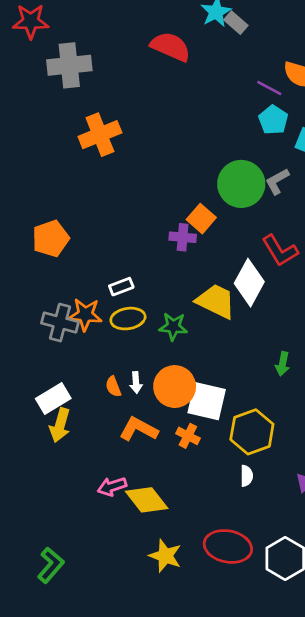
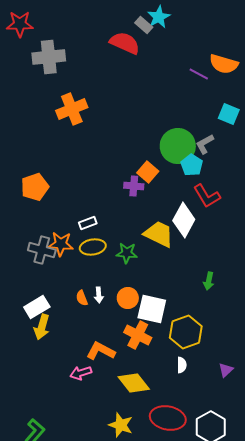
gray rectangle: (236, 23) -> (144, 25), moved
cyan pentagon: (273, 120) -> (192, 165), moved
orange circle: (175, 387) -> (128, 298), size x0.7
orange L-shape: (139, 429) -> (101, 351), moved
orange cross: (188, 436) -> (138, 335), size x1.5
yellow diamond: (147, 500) -> (134, 383), moved

